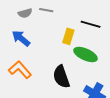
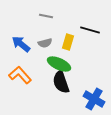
gray semicircle: (25, 13) -> (45, 43), moved
green ellipse: (86, 54) -> (59, 64), moved

